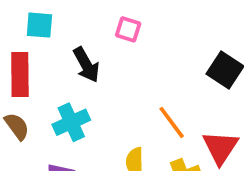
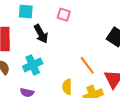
cyan square: (39, 25) -> (26, 12), moved

